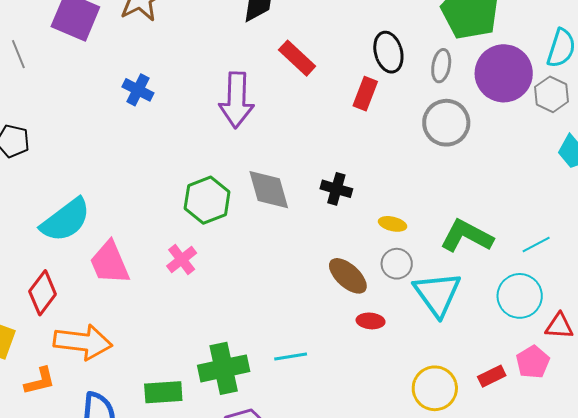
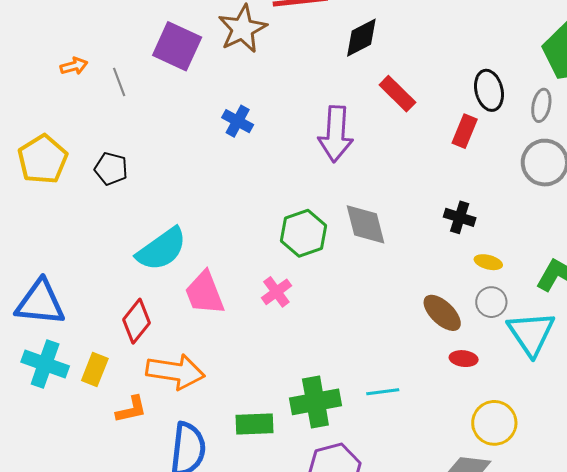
black cross: (336, 189) -> (460, 217), moved
yellow circle: (435, 388) -> (494, 423), moved

